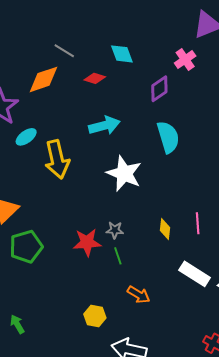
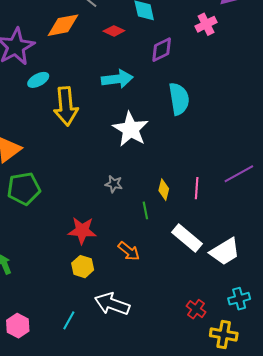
purple diamond: (159, 89) -> (162, 50), moved
red star: (87, 242) -> (82, 231), moved
green line: (118, 256) -> (145, 210), moved

